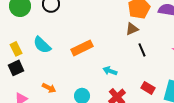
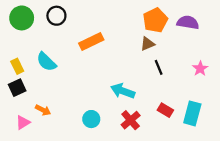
orange rectangle: (82, 48) -> (91, 42), moved
cyan arrow: (110, 71) -> (123, 91), size x1.5
orange arrow: (49, 88) -> (43, 110), moved

